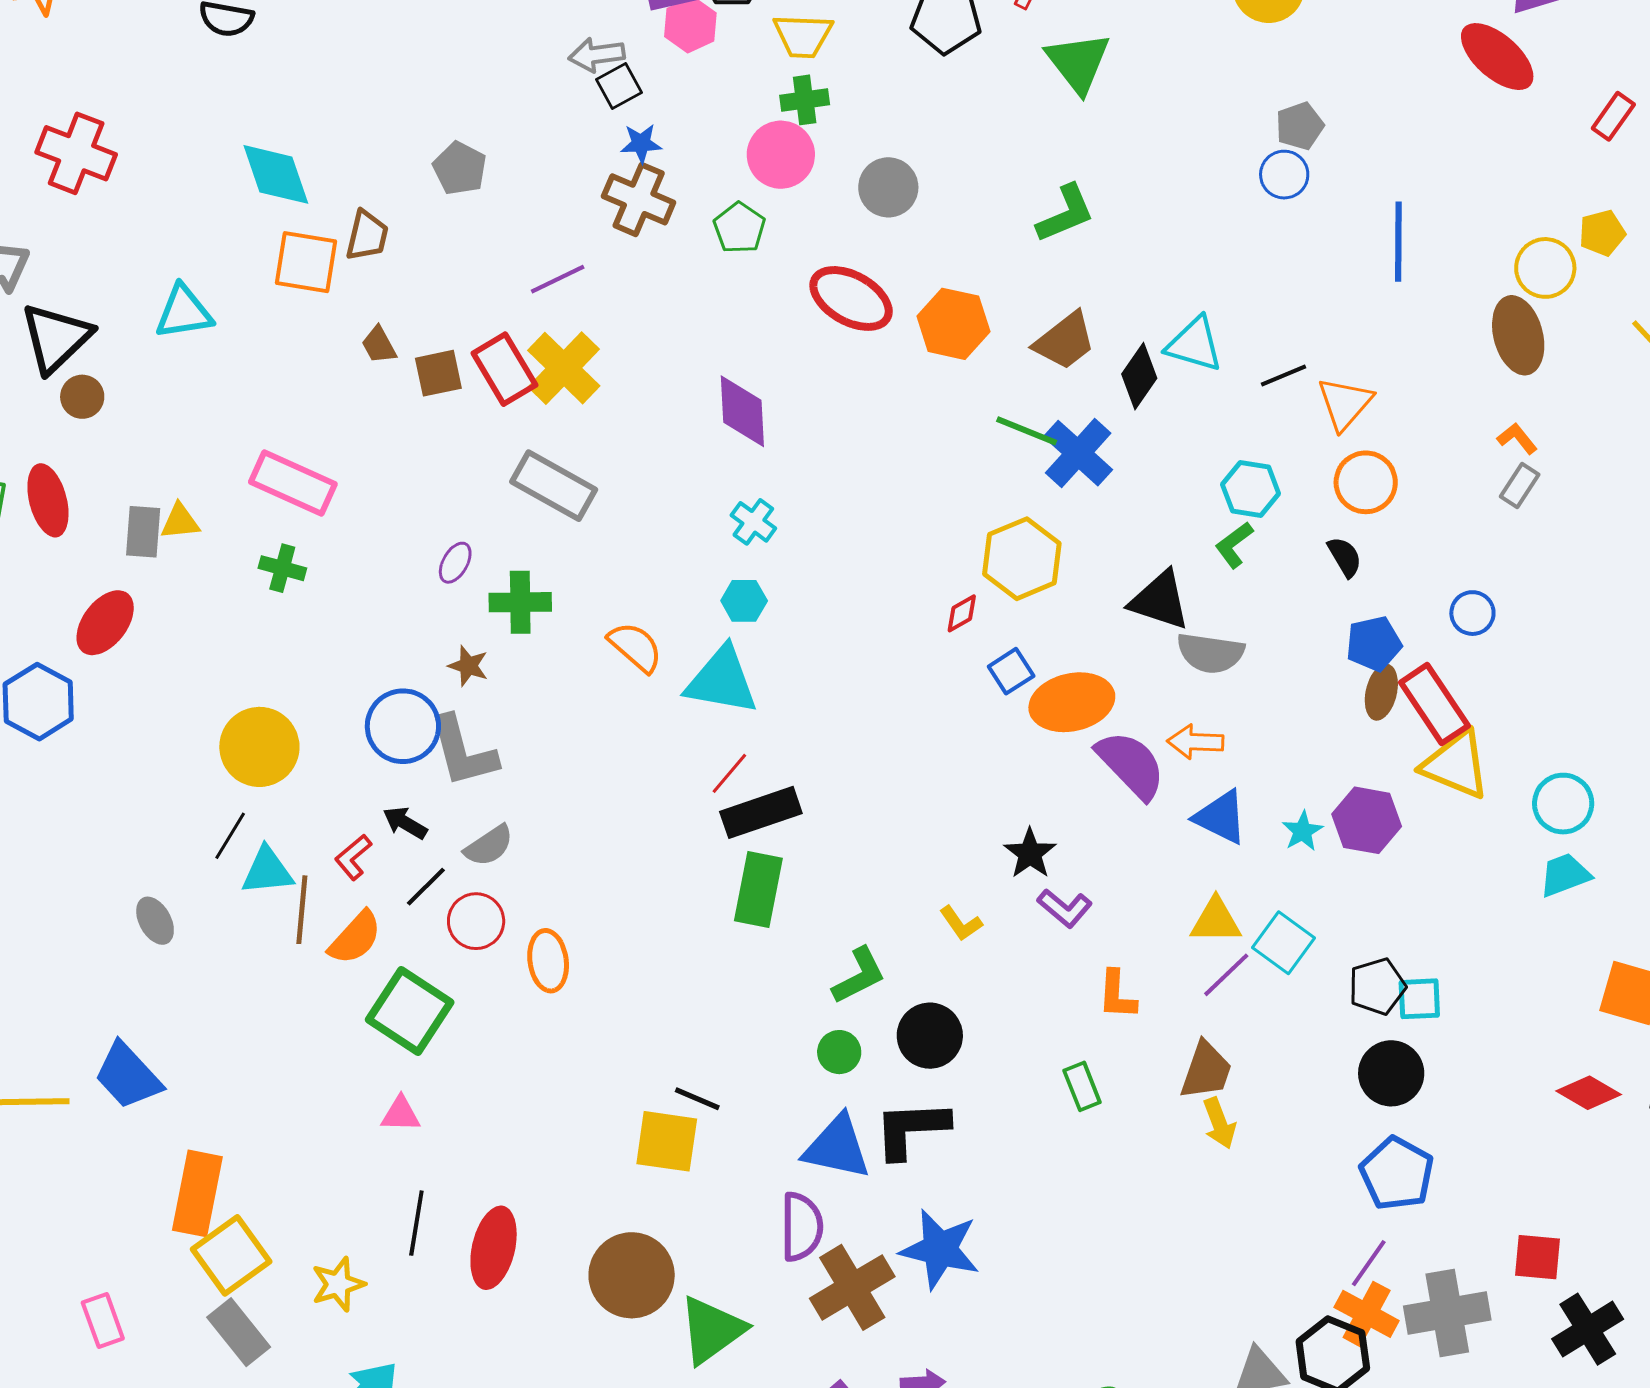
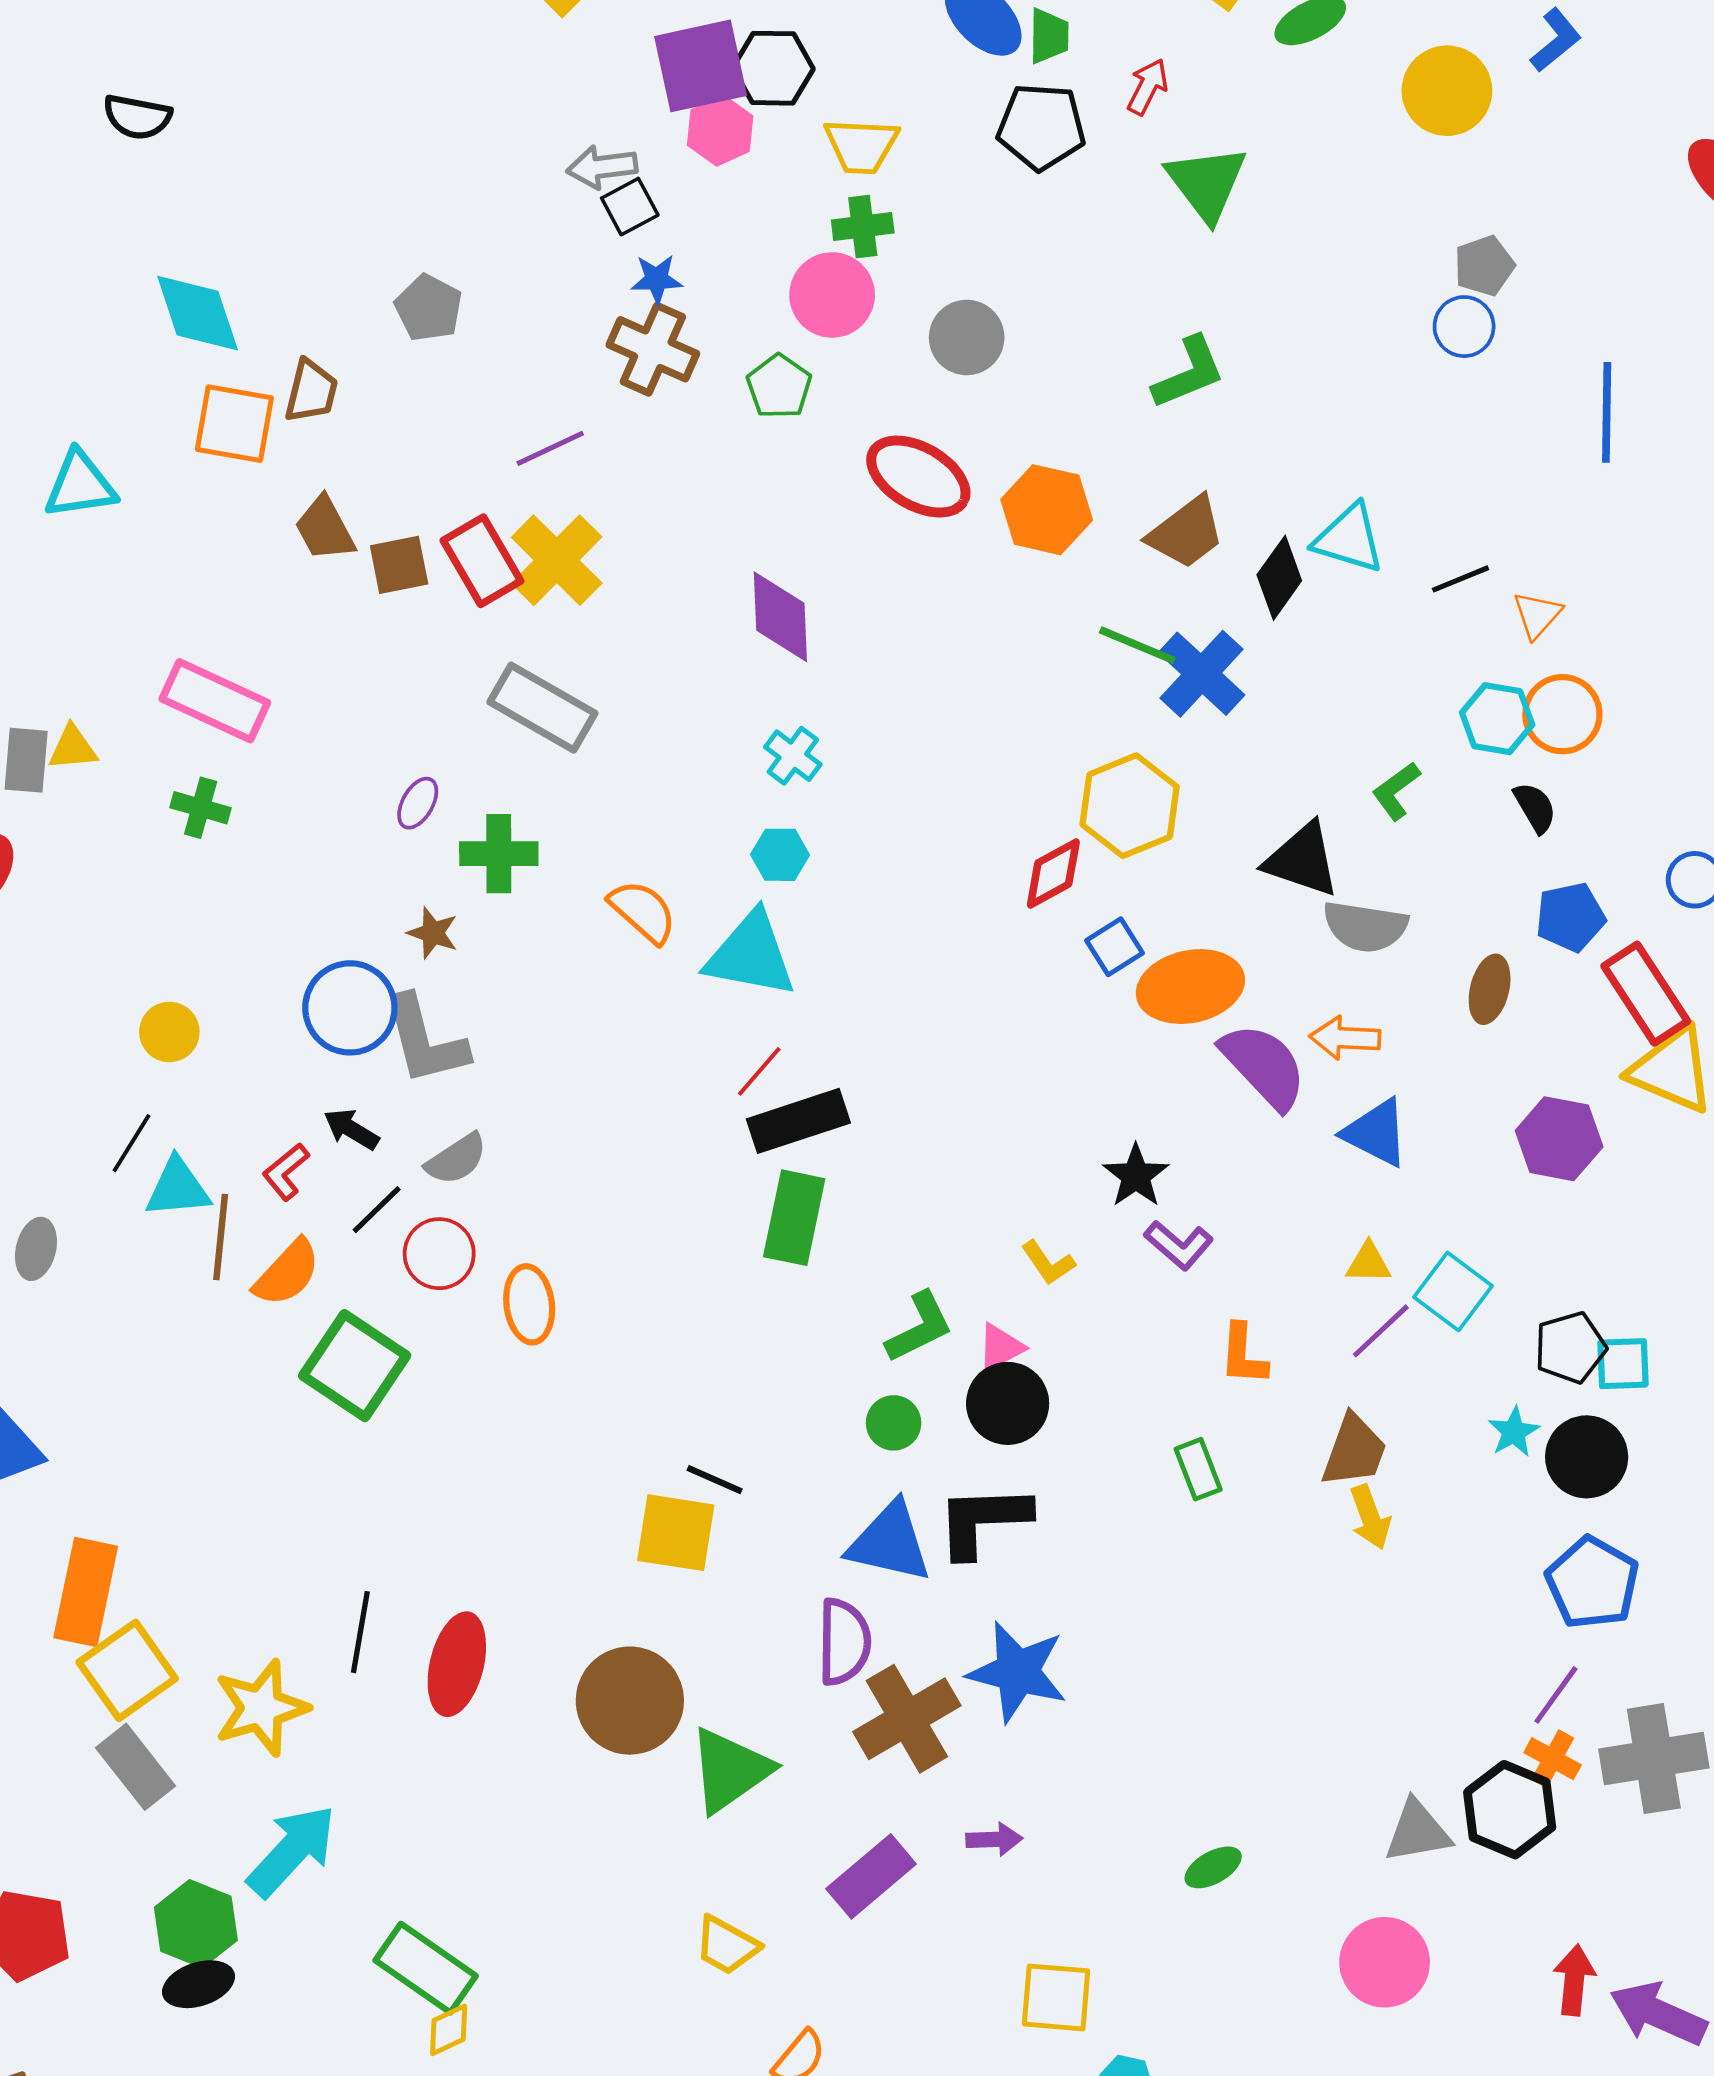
brown trapezoid: (379, 345) -> (325, 529), size x1.4
orange triangle: (1345, 403) -> (1537, 615), size x0.7
cyan hexagon: (1251, 489) -> (1497, 719), moved
red diamond: (962, 613) -> (1053, 873), size x1.5
brown ellipse: (1381, 692) -> (1490, 989), moved
yellow circle: (259, 747) -> (169, 1032), size x0.6
cyan star: (1302, 831) -> (1514, 1432), moved
gray ellipse: (155, 921) -> (36, 1249), turned 42
yellow triangle: (1216, 921) -> (1368, 1263), size x0.7
pink triangle: (401, 1114) -> (1001, 1347), moved, turned -30
yellow star: (338, 1284) -> (261, 1708), size x1.4
orange cross: (1367, 1314) -> (1553, 1759), size x0.7

